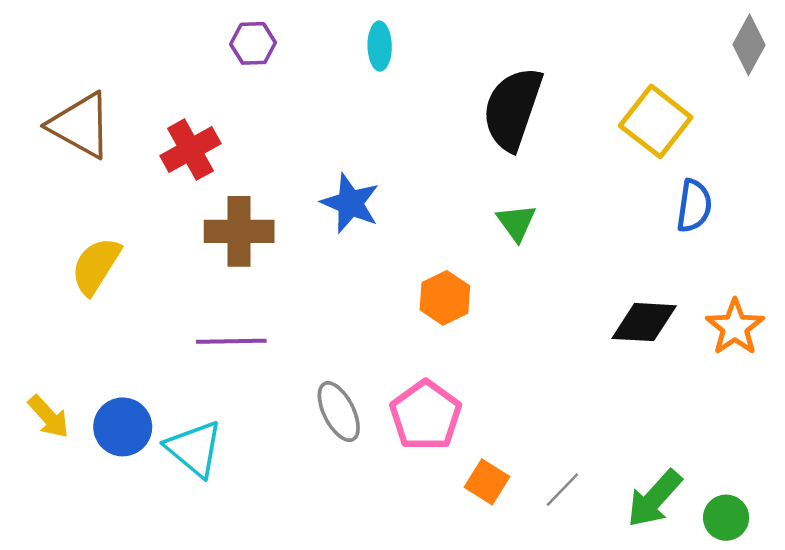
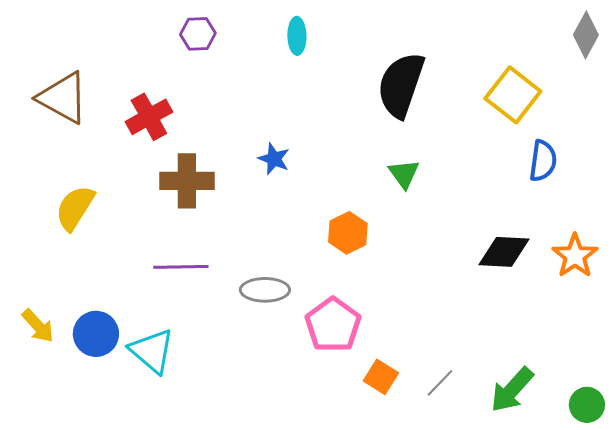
blue star: (350, 203) -> (274, 159), size x0.7
gray ellipse: (339, 412) -> (265, 290), moved, turned -63
green circle: (726, 518) -> (587, 405), moved

